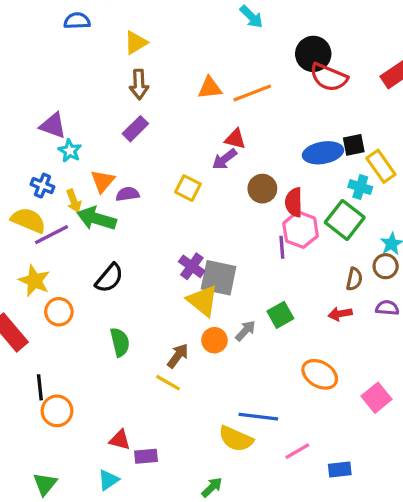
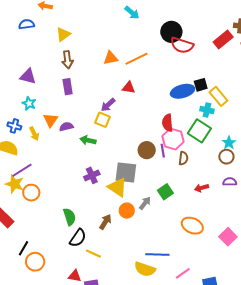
purple triangle: (53, 126) -> (28, 76), moved
purple rectangle: (135, 129) -> (68, 87), turned -49
purple arrow: (224, 159) -> (108, 105), moved
brown circle: (262, 189) -> (147, 150), moved
green arrow: (96, 219) -> (88, 140), moved, size x0.7
purple line: (52, 235) -> (22, 170), moved
purple cross: (192, 266) -> (92, 175), moved, turned 35
black semicircle: (109, 278) -> (78, 238), moved
brown semicircle: (354, 279) -> (183, 158), moved
orange circle: (59, 312) -> (31, 193), moved
yellow line: (168, 383) -> (93, 254), moved
black line: (40, 387) -> (24, 248), turned 42

